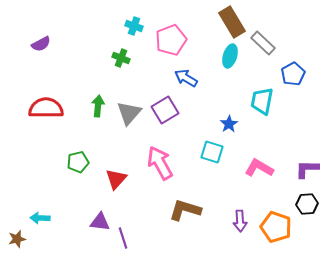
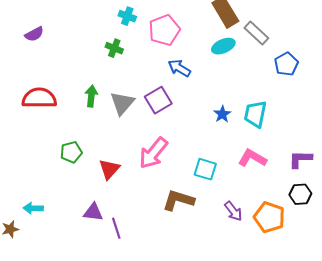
cyan ellipse: (230, 56) -> (223, 46), turned 50
cyan trapezoid: (262, 101) -> (255, 114), moved
cyan square: (212, 152) -> (205, 169), moved
pink arrow: (160, 163) -> (153, 153), turned -112
purple arrow: (240, 221) -> (233, 211), turned -35

